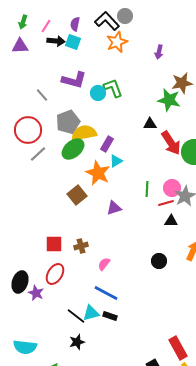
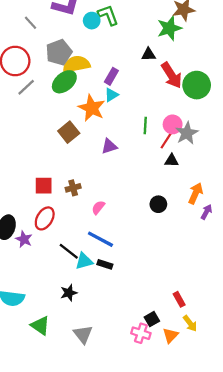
green star: (169, 100) -> (169, 28), turned -30
purple rectangle: (107, 144) -> (111, 76), moved
red line: (166, 203) -> (166, 141), turned -42
black line: (76, 316) -> (69, 251), moved
red rectangle: (178, 348) -> (179, 299), size x0.6

